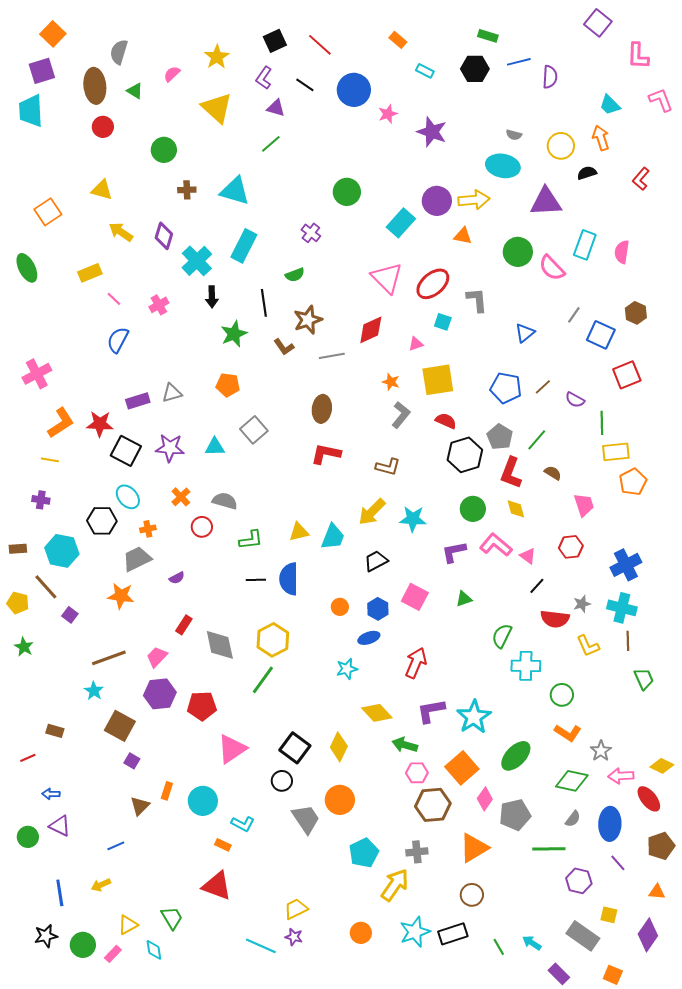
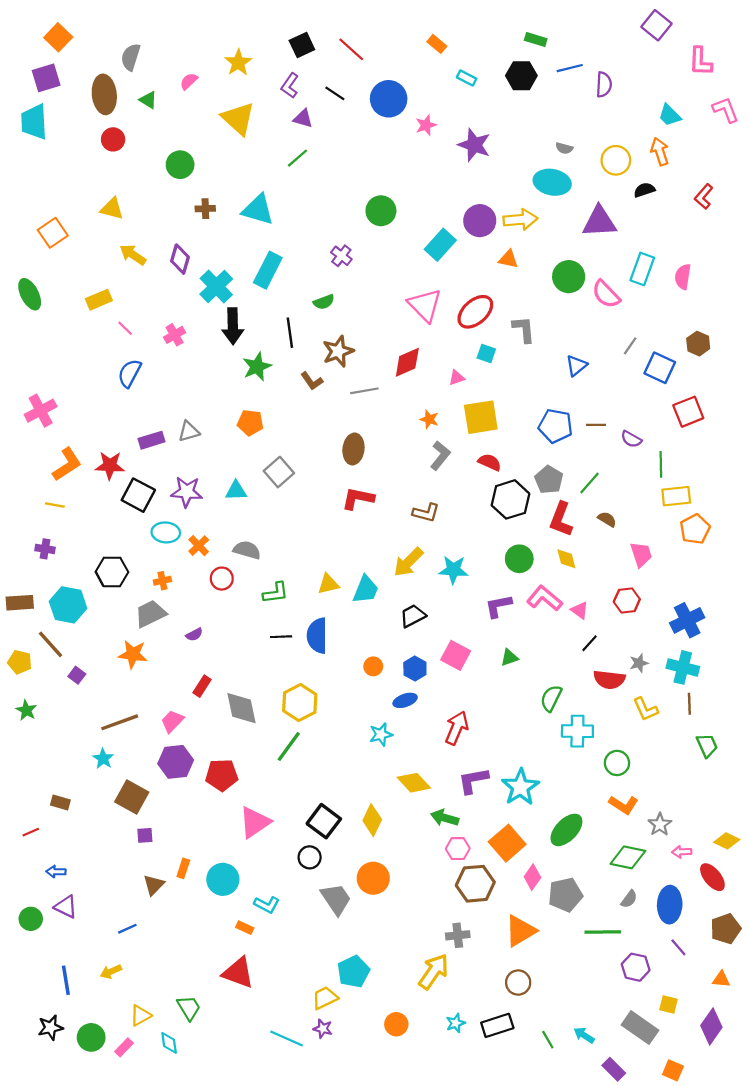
black arrow: (212, 297) -> (233, 326), size x1.5
brown line: (543, 387) -> (596, 425), turned 42
cyan ellipse: (128, 497) -> (166, 532), moved, turned -45
brown rectangle: (18, 549) -> (20, 603), size x1.4
purple square: (132, 761) -> (145, 835), turned -35
pink arrow: (621, 776) -> (682, 852), size x0.7
cyan pentagon: (364, 853) -> (353, 972), moved
cyan star: (415, 932) -> (456, 1023), size x0.6

